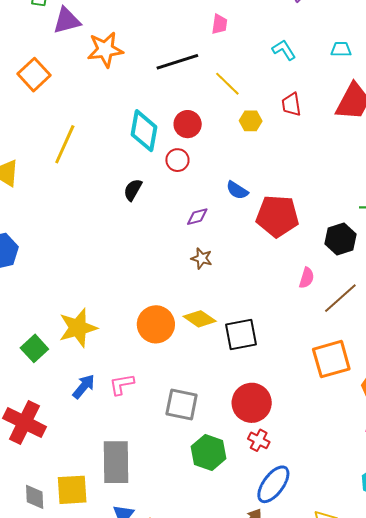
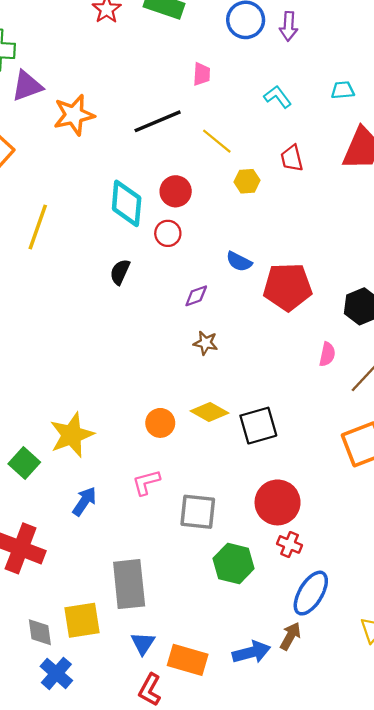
orange circle: (156, 324) -> (160, 423), size x0.7
pink L-shape: (122, 384) -> (146, 482), moved

